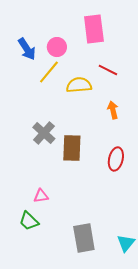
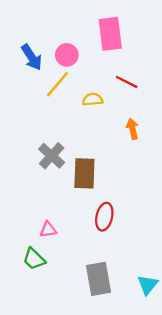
yellow semicircle: (79, 85) -> (93, 99), size x0.7
red ellipse: (116, 159) -> (104, 217), moved

